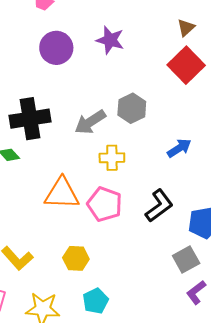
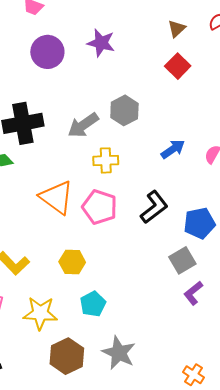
red square: (186, 65) -> (178, 66), size x0.7
orange triangle: (62, 193) -> (57, 197), turned 36

